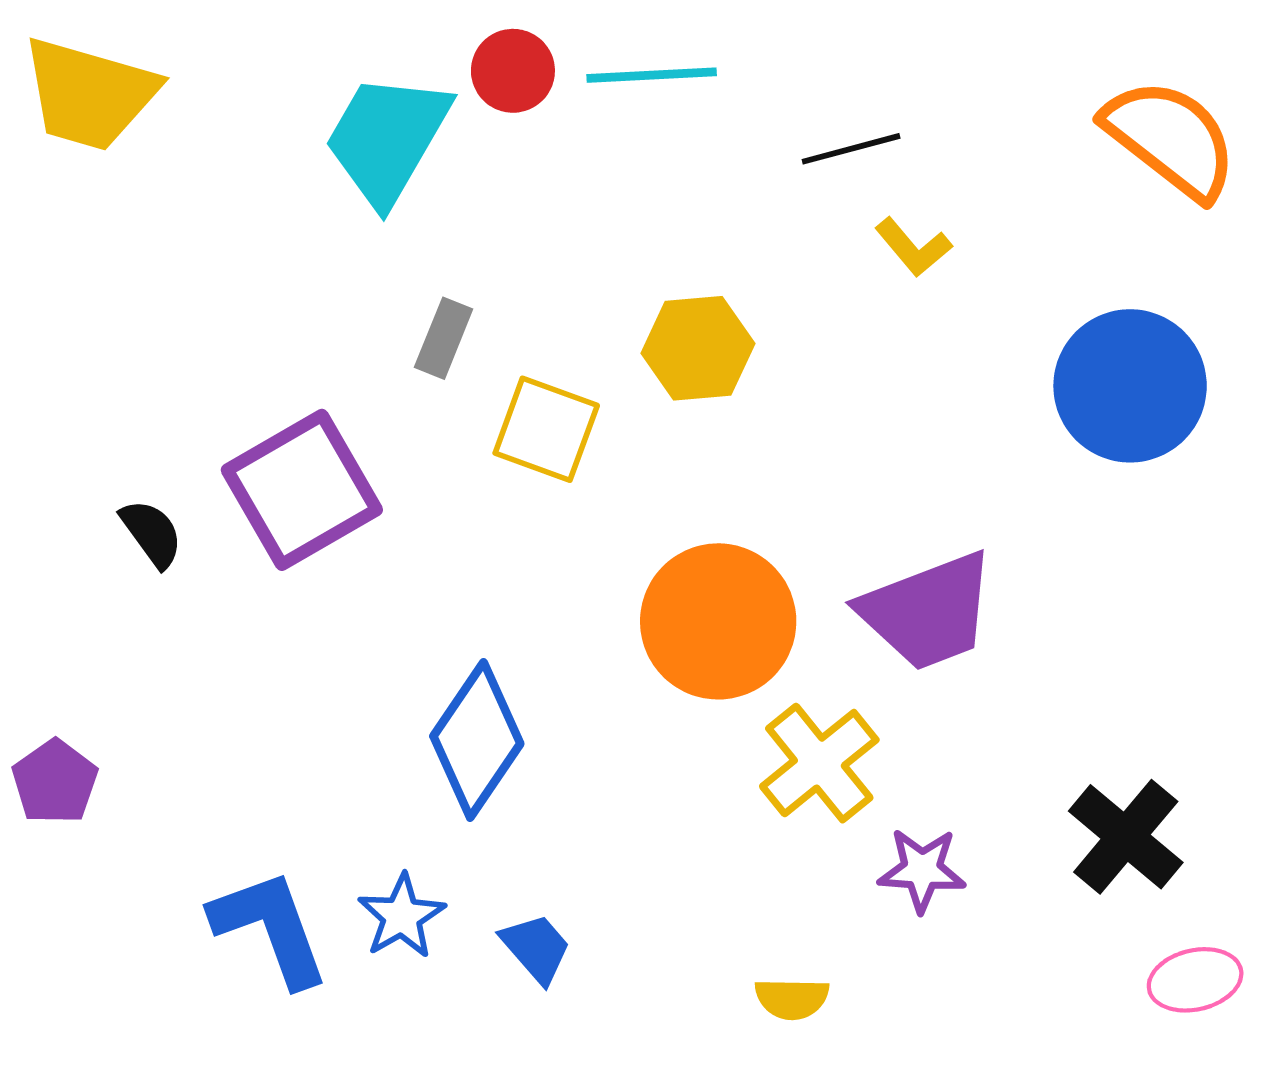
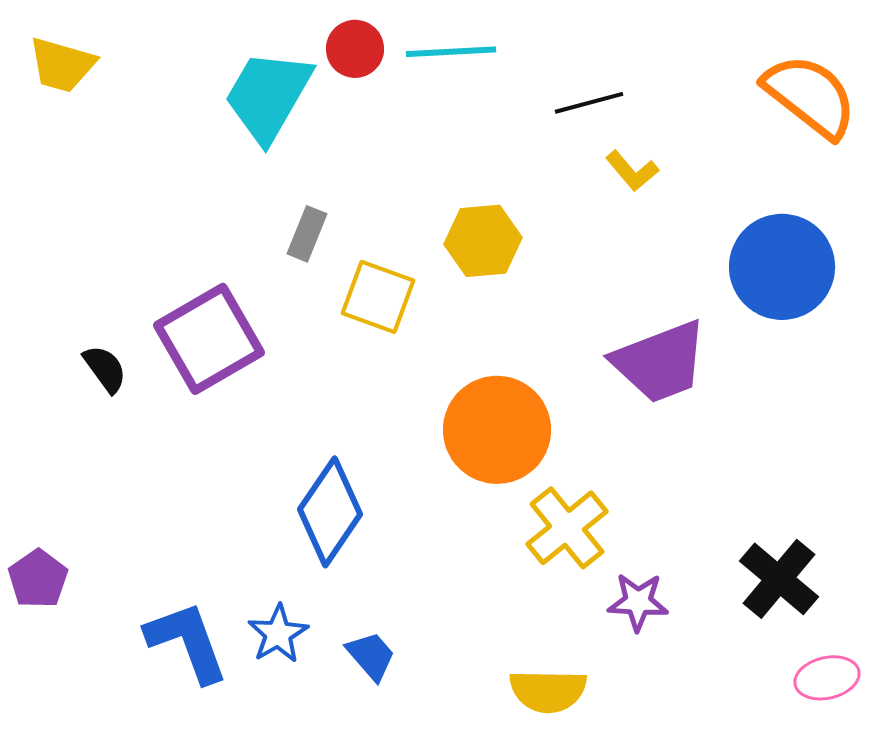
yellow trapezoid: (89, 94) -> (62, 65), size x0.7
purple trapezoid: (928, 611) -> (660, 362), moved
purple pentagon: (55, 782) -> (38, 579), moved
yellow semicircle: (792, 999) -> (548, 691), size x1.5

